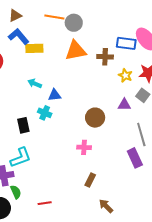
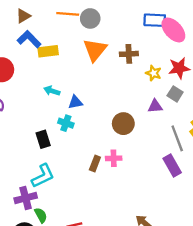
blue rectangle: (126, 43) -> (155, 20), moved
orange triangle: (76, 51) -> (95, 50), turned -35
brown rectangle: (90, 180) -> (95, 163), moved

